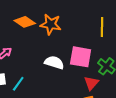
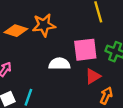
red triangle: (91, 83) -> (93, 76), moved, turned 35

